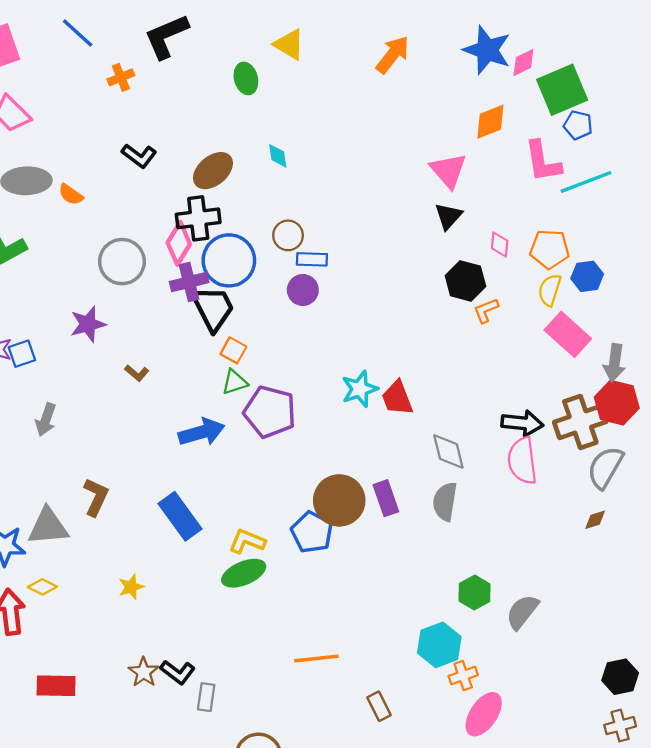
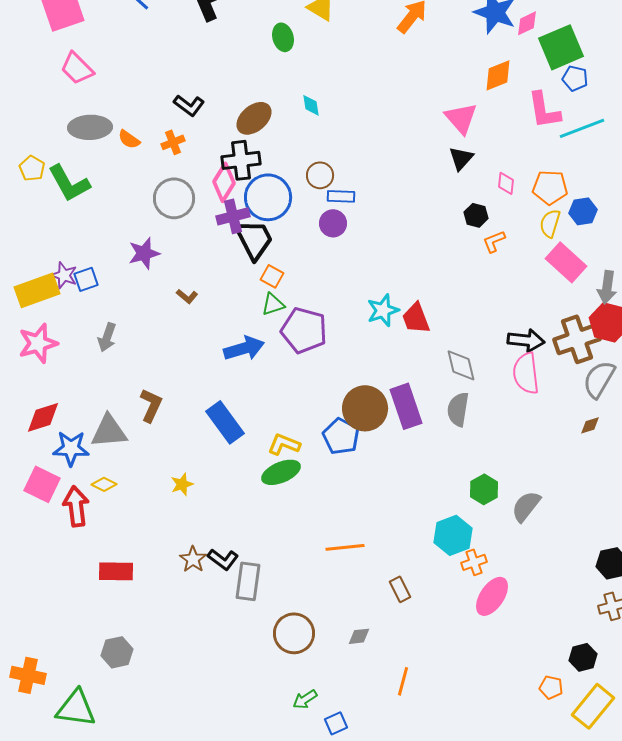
orange cross: (121, 77) -> (173, 142), moved
black hexagon: (465, 281) -> (476, 215), size x0.7
purple rectangle: (386, 498) -> (406, 406), size x1.4
gray rectangle: (206, 697) -> (248, 581), size x1.5

